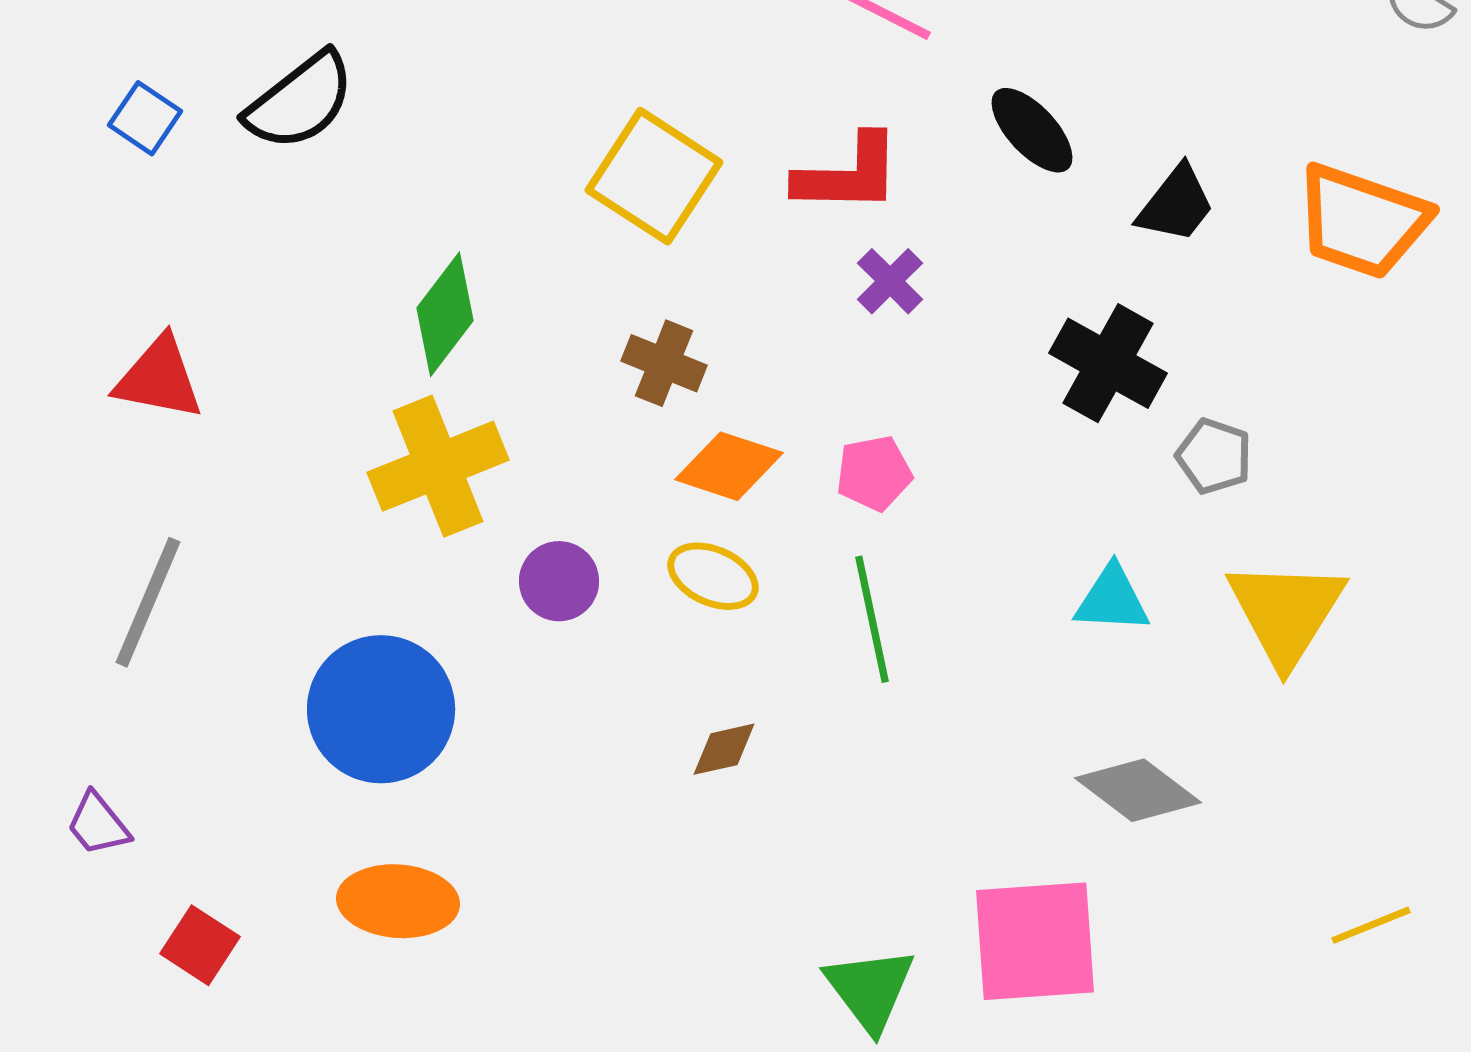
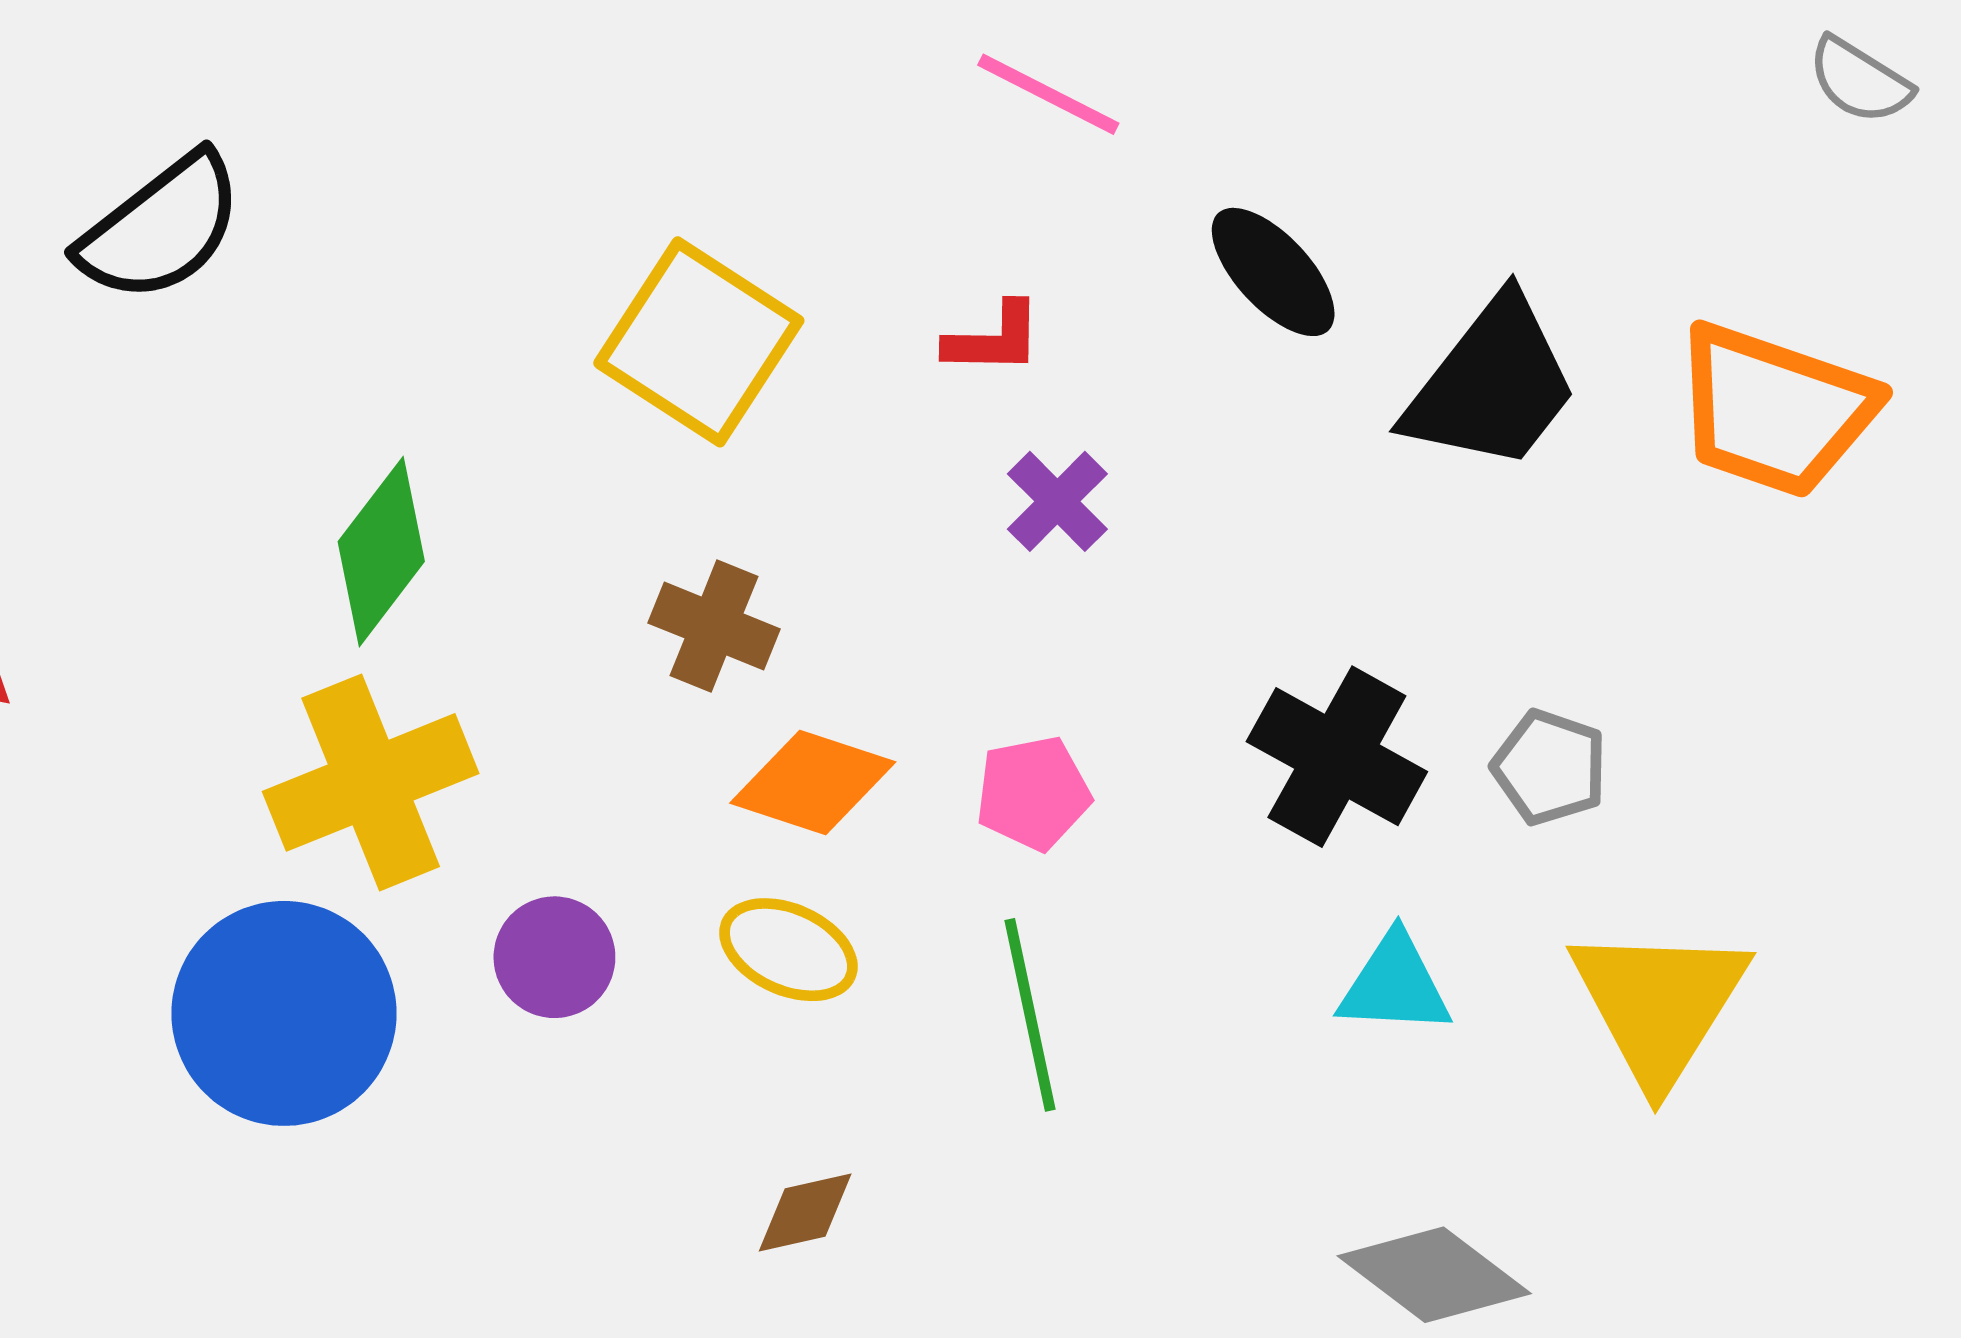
red L-shape: (848, 174) -> (994, 339), size x0.6
black trapezoid: (1176, 204) -> (1492, 384), size x1.5
black cross: (1108, 363) -> (1337, 757), moved
blue circle: (381, 709) -> (284, 1013), moved

